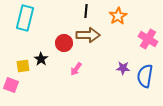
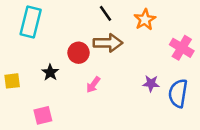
black line: (86, 11) -> (106, 13), turned -40
yellow square: (23, 66) -> (12, 81), moved
pink square: (11, 85) -> (43, 115), moved, turned -35

